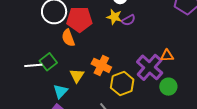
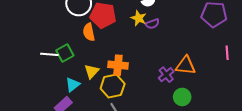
orange triangle: (167, 56) -> (186, 66), size x1.5
orange cross: (101, 65) -> (118, 65), turned -30
purple cross: (150, 67) -> (166, 75), size x0.6
yellow hexagon: (122, 84) -> (113, 86), moved

